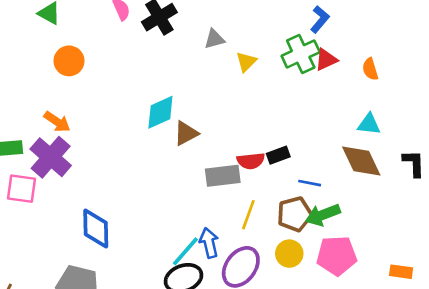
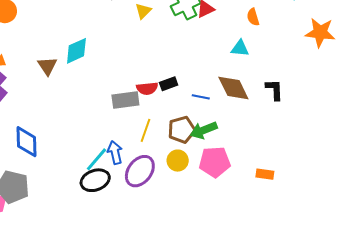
orange semicircle: (370, 69) -> (253, 17), moved
cyan triangle: (369, 124) -> (240, 48), moved
brown triangle: (186, 133) -> (47, 66), moved, turned -35
blue line: (310, 183) -> (201, 97), moved

